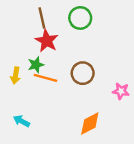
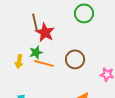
brown line: (42, 18) -> (35, 22), moved
green circle: (80, 18) -> (84, 13), moved

